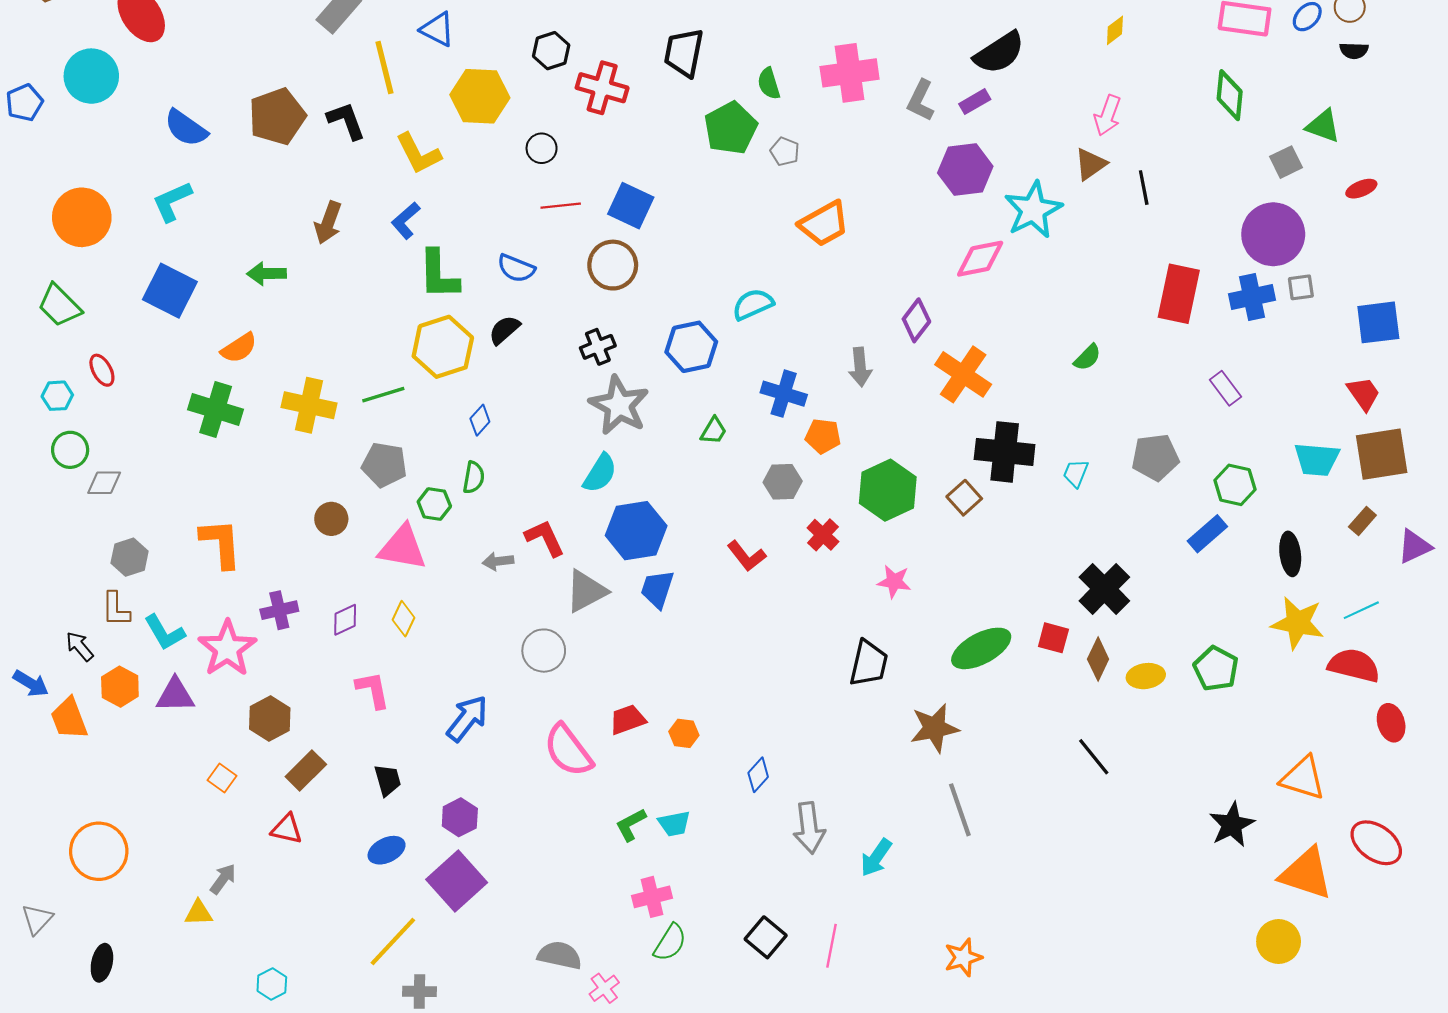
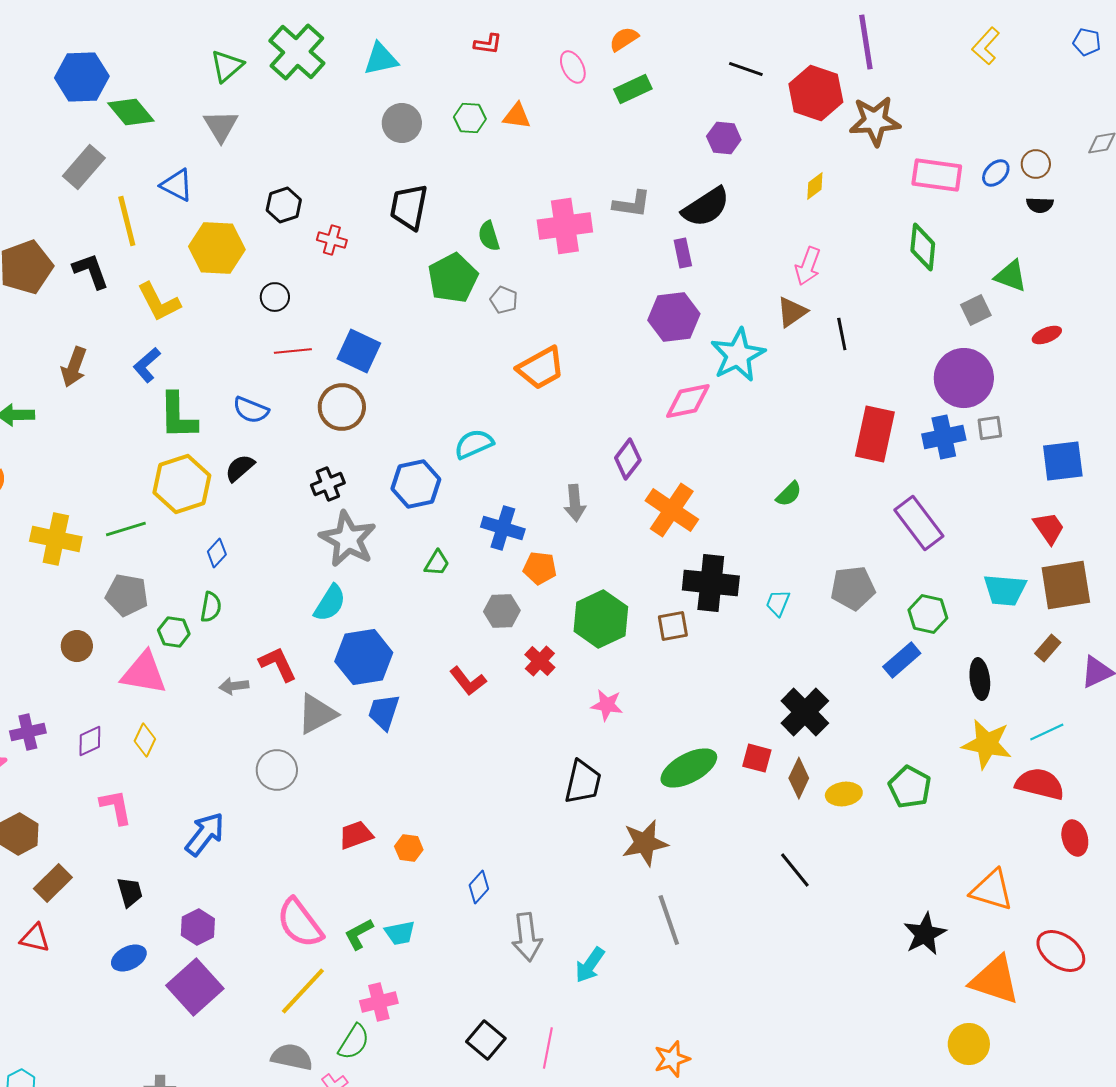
red cross: (602, 88) -> (332, 240), size x0.6
gray L-shape: (921, 100) -> (632, 204), moved, turned -108
purple rectangle: (975, 102) -> (683, 253), turned -72
purple rectangle: (1225, 388) -> (919, 523), size x1.6
brown square: (964, 498) -> (673, 626), turned 32
pink semicircle: (568, 750) -> (300, 923), moved
yellow line: (393, 942) -> (303, 991), moved
green semicircle: (670, 943) -> (354, 1042), moved

